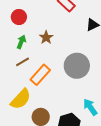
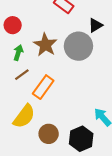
brown star: (46, 37) -> (45, 45), size x1.5
gray circle: (77, 66) -> (78, 46), moved

